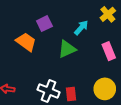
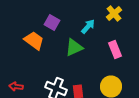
purple square: (44, 24) -> (52, 22), turned -35

